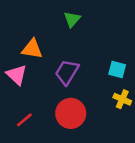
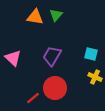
orange triangle: (32, 49) -> (35, 17), moved
red line: (24, 120) -> (33, 98), moved

